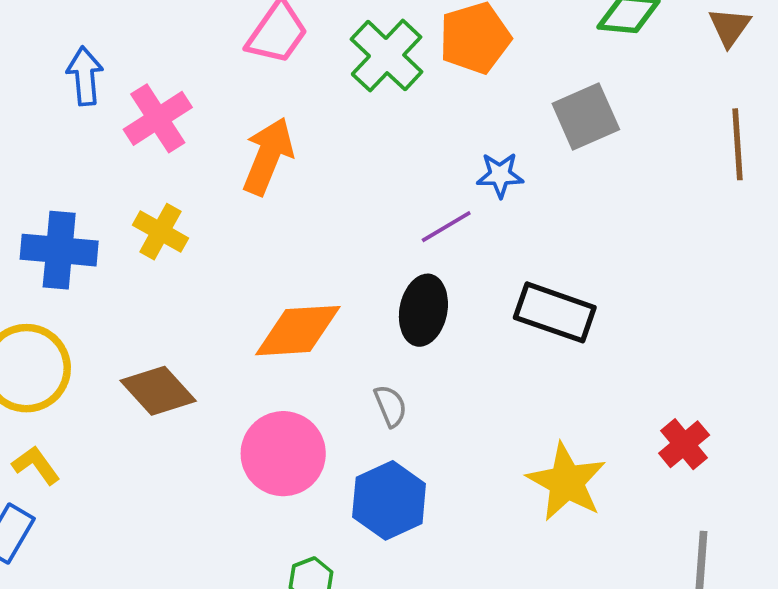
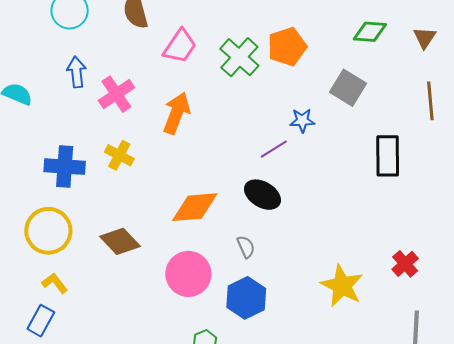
gray square: (586, 116) -> (348, 88), turned -33
black ellipse: (423, 310) -> (262, 195), turned -69
black rectangle: (555, 312) -> (388, 156), moved, turned 72

